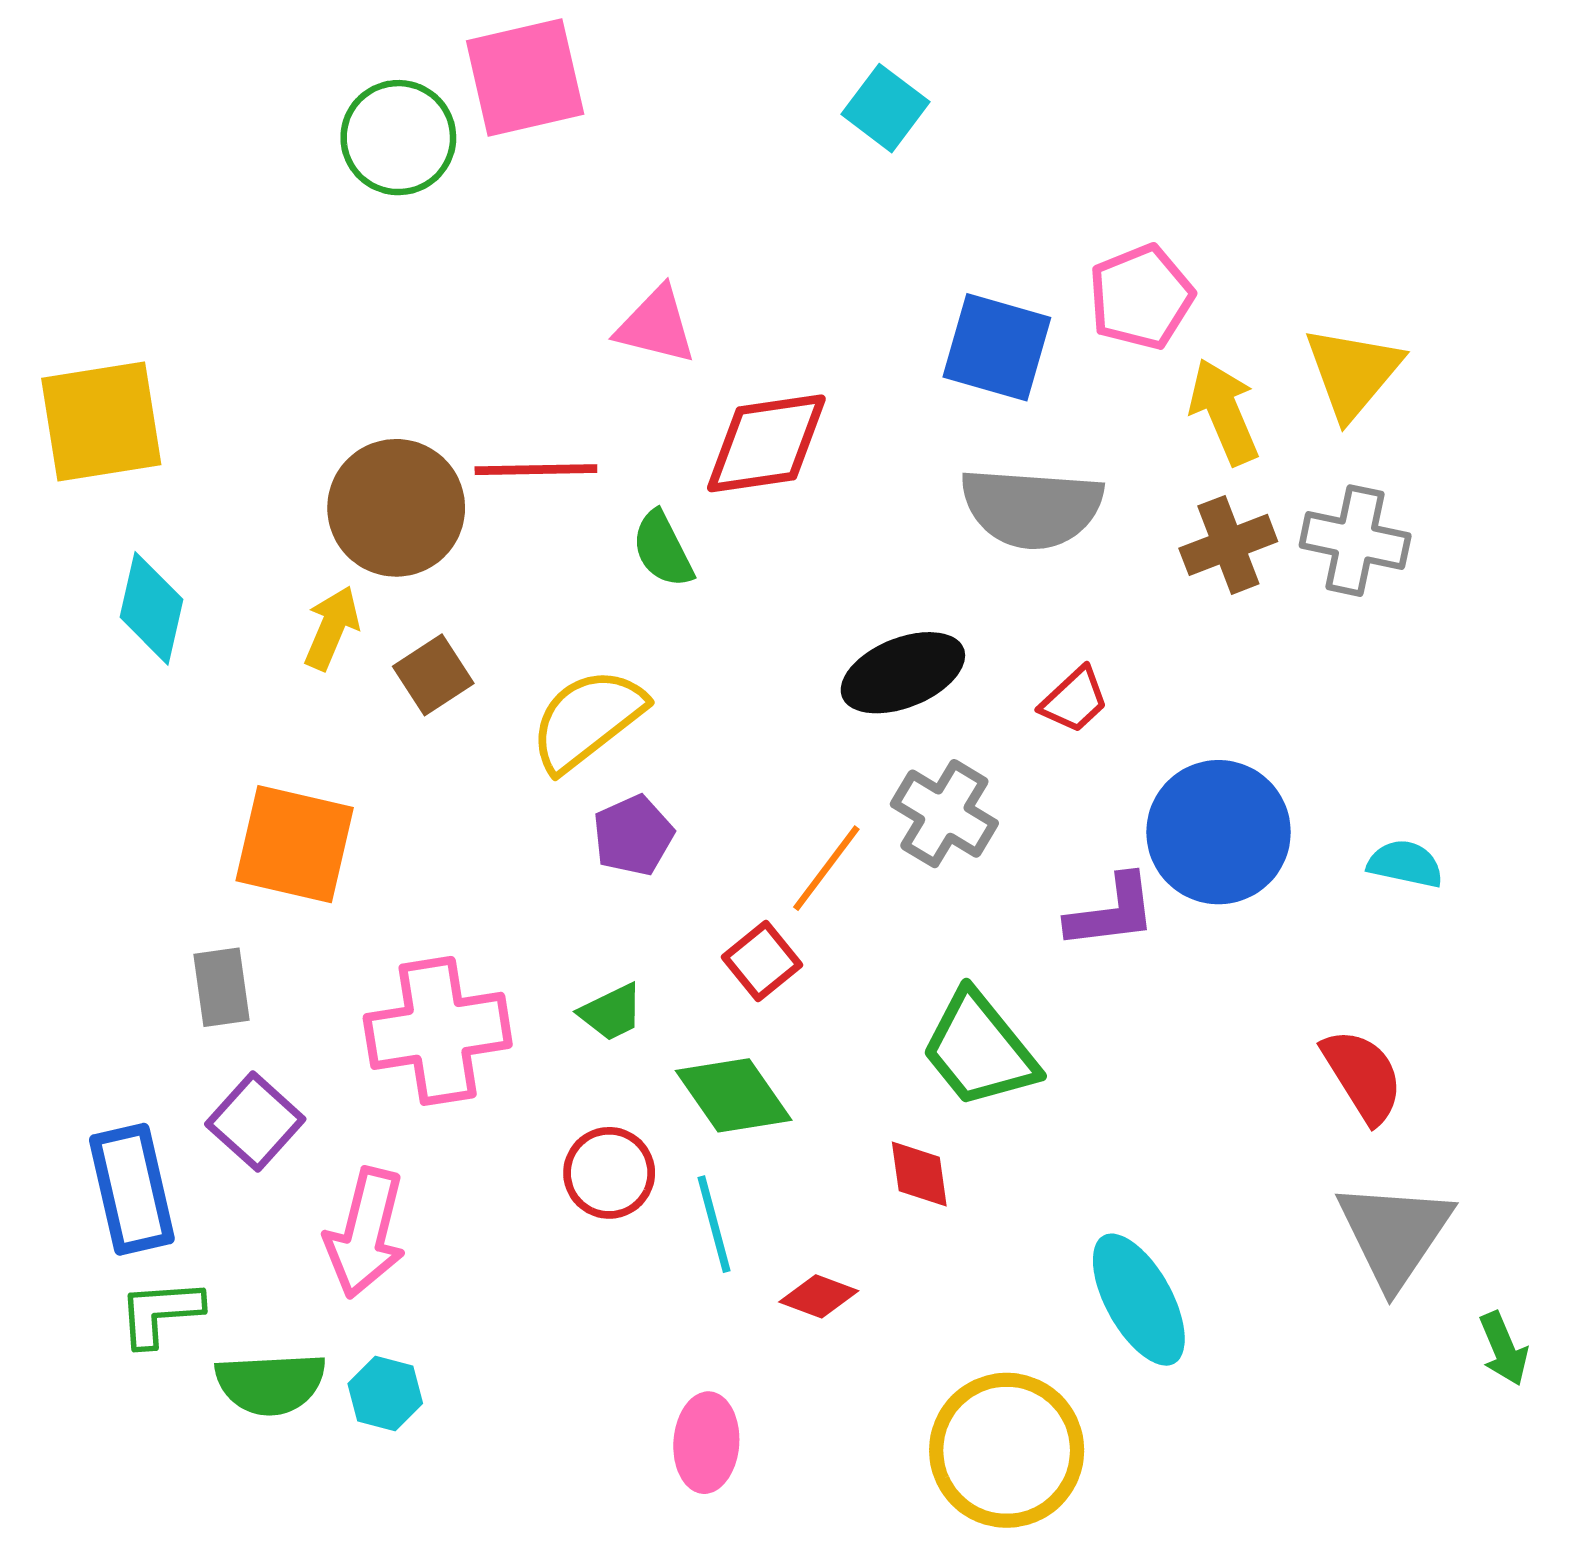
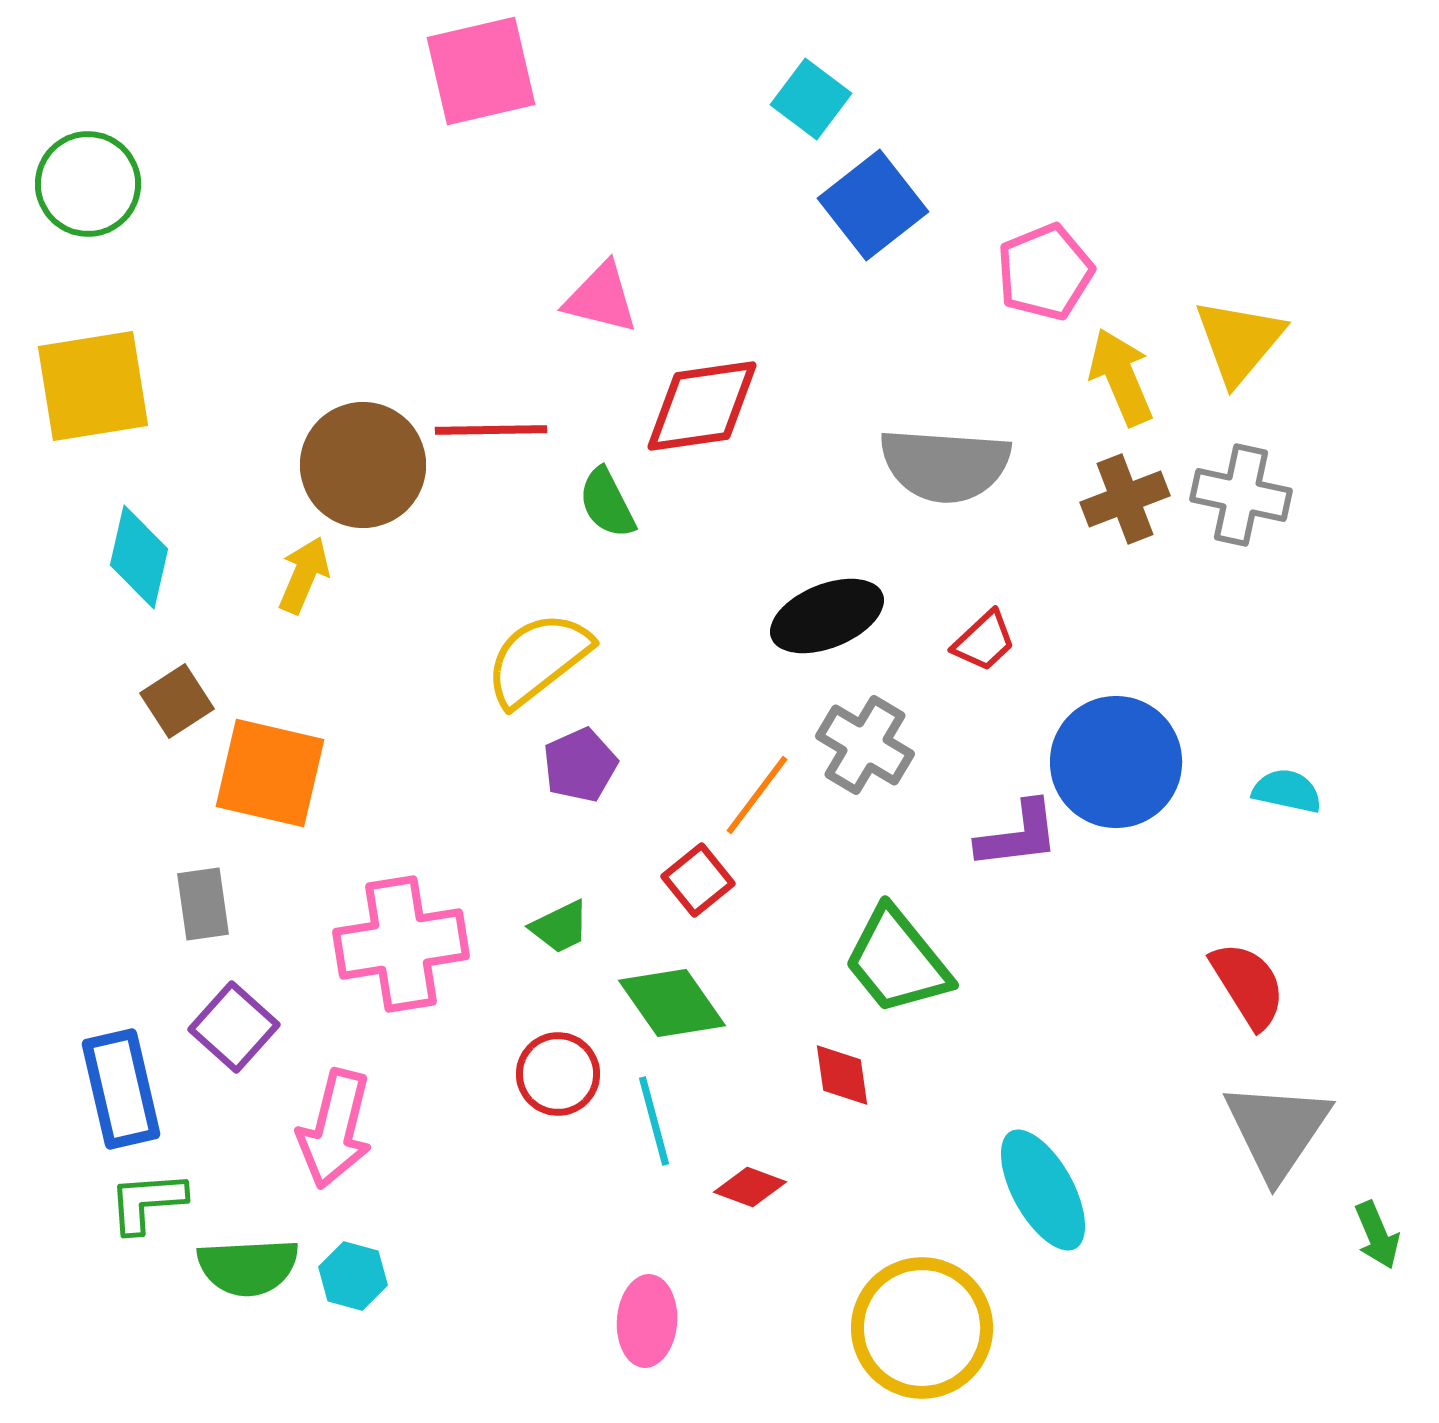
green circle: (398, 138) -> (88, 184), moved
blue square: (997, 347) -> (873, 205), moved, turned 36
brown square: (433, 675) -> (177, 701), moved

